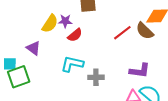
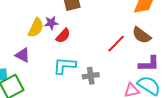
brown semicircle: (145, 31) -> (141, 35), moved
red line: (122, 33) -> (116, 44), moved
purple L-shape: (140, 71) -> (149, 64), moved

